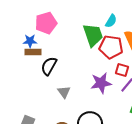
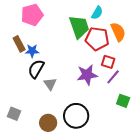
blue star: (30, 41) -> (32, 51), moved
brown rectangle: (33, 52) -> (19, 44), turned 63
black semicircle: (49, 66) -> (36, 69), moved

